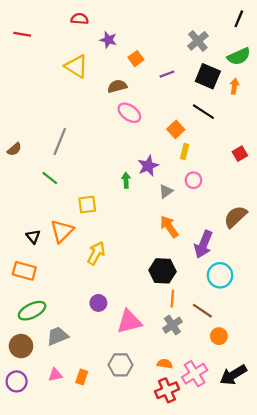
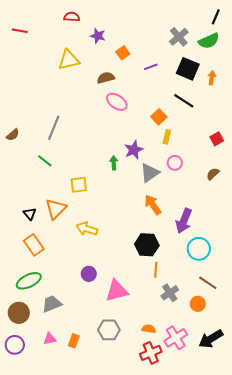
green semicircle: (239, 56) -> (209, 41), moved
yellow triangle: (76, 66) -> (69, 60), turned -45
gray triangle: (166, 191) -> (150, 173), size x1.5
brown semicircle: (235, 217) -> (213, 174), moved, size x0.6
yellow arrow: (96, 253) -> (87, 229), turned -100
orange rectangle: (24, 271) -> (34, 245), moved, turned 40
brown line: (202, 311) -> (208, 283), moved
gray cross: (172, 325) -> (170, 293), moved

